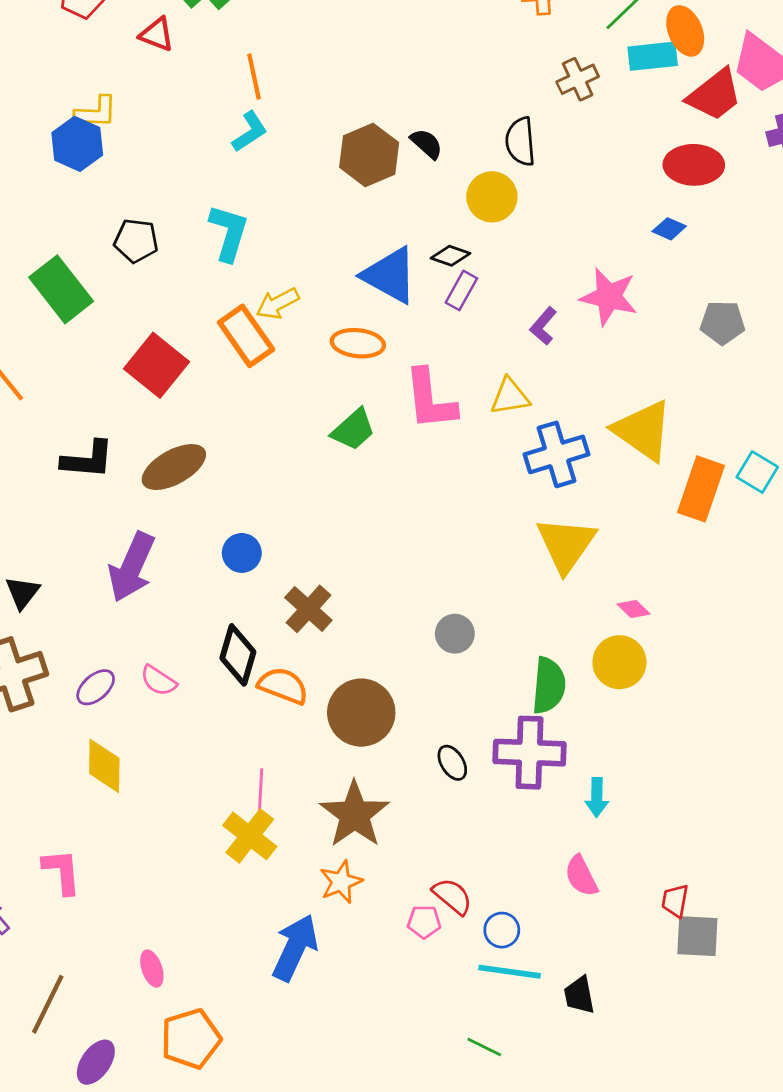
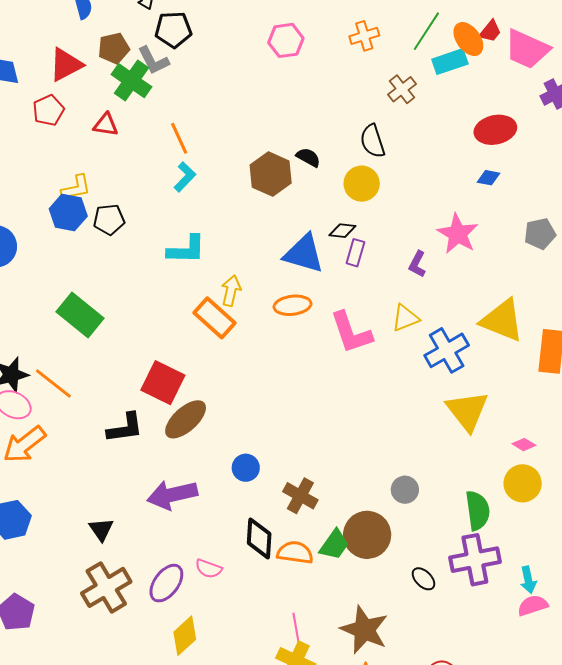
red trapezoid: (715, 95) -> (490, 31), moved, size x0.6
cyan L-shape: (229, 233) -> (186, 250), turned 87
black pentagon: (136, 241) -> (109, 220), moved
pink star: (609, 297) -> (458, 234), turned 30
yellow arrow: (278, 303) -> (231, 291), turned 144
red square: (156, 365) -> (163, 383), moved
green trapezoid: (353, 430) -> (334, 545), moved
purple arrow: (132, 567) -> (172, 495), turned 66
purple ellipse: (96, 687) -> (166, 583), size x1.4
brown circle: (361, 713) -> (367, 535), moved
yellow diamond: (104, 766) -> (185, 636), turned 60
pink semicircle: (581, 876) -> (533, 605), moved, turned 112

